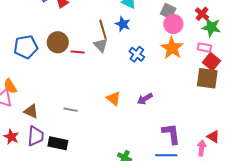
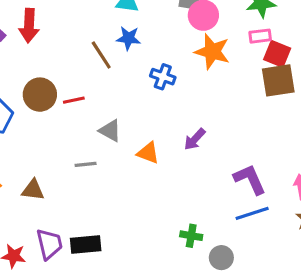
gray triangle: (101, 45) -> (110, 131), moved
gray line: (71, 110) -> (86, 164), moved
brown triangle: (31, 111) -> (33, 190), moved

